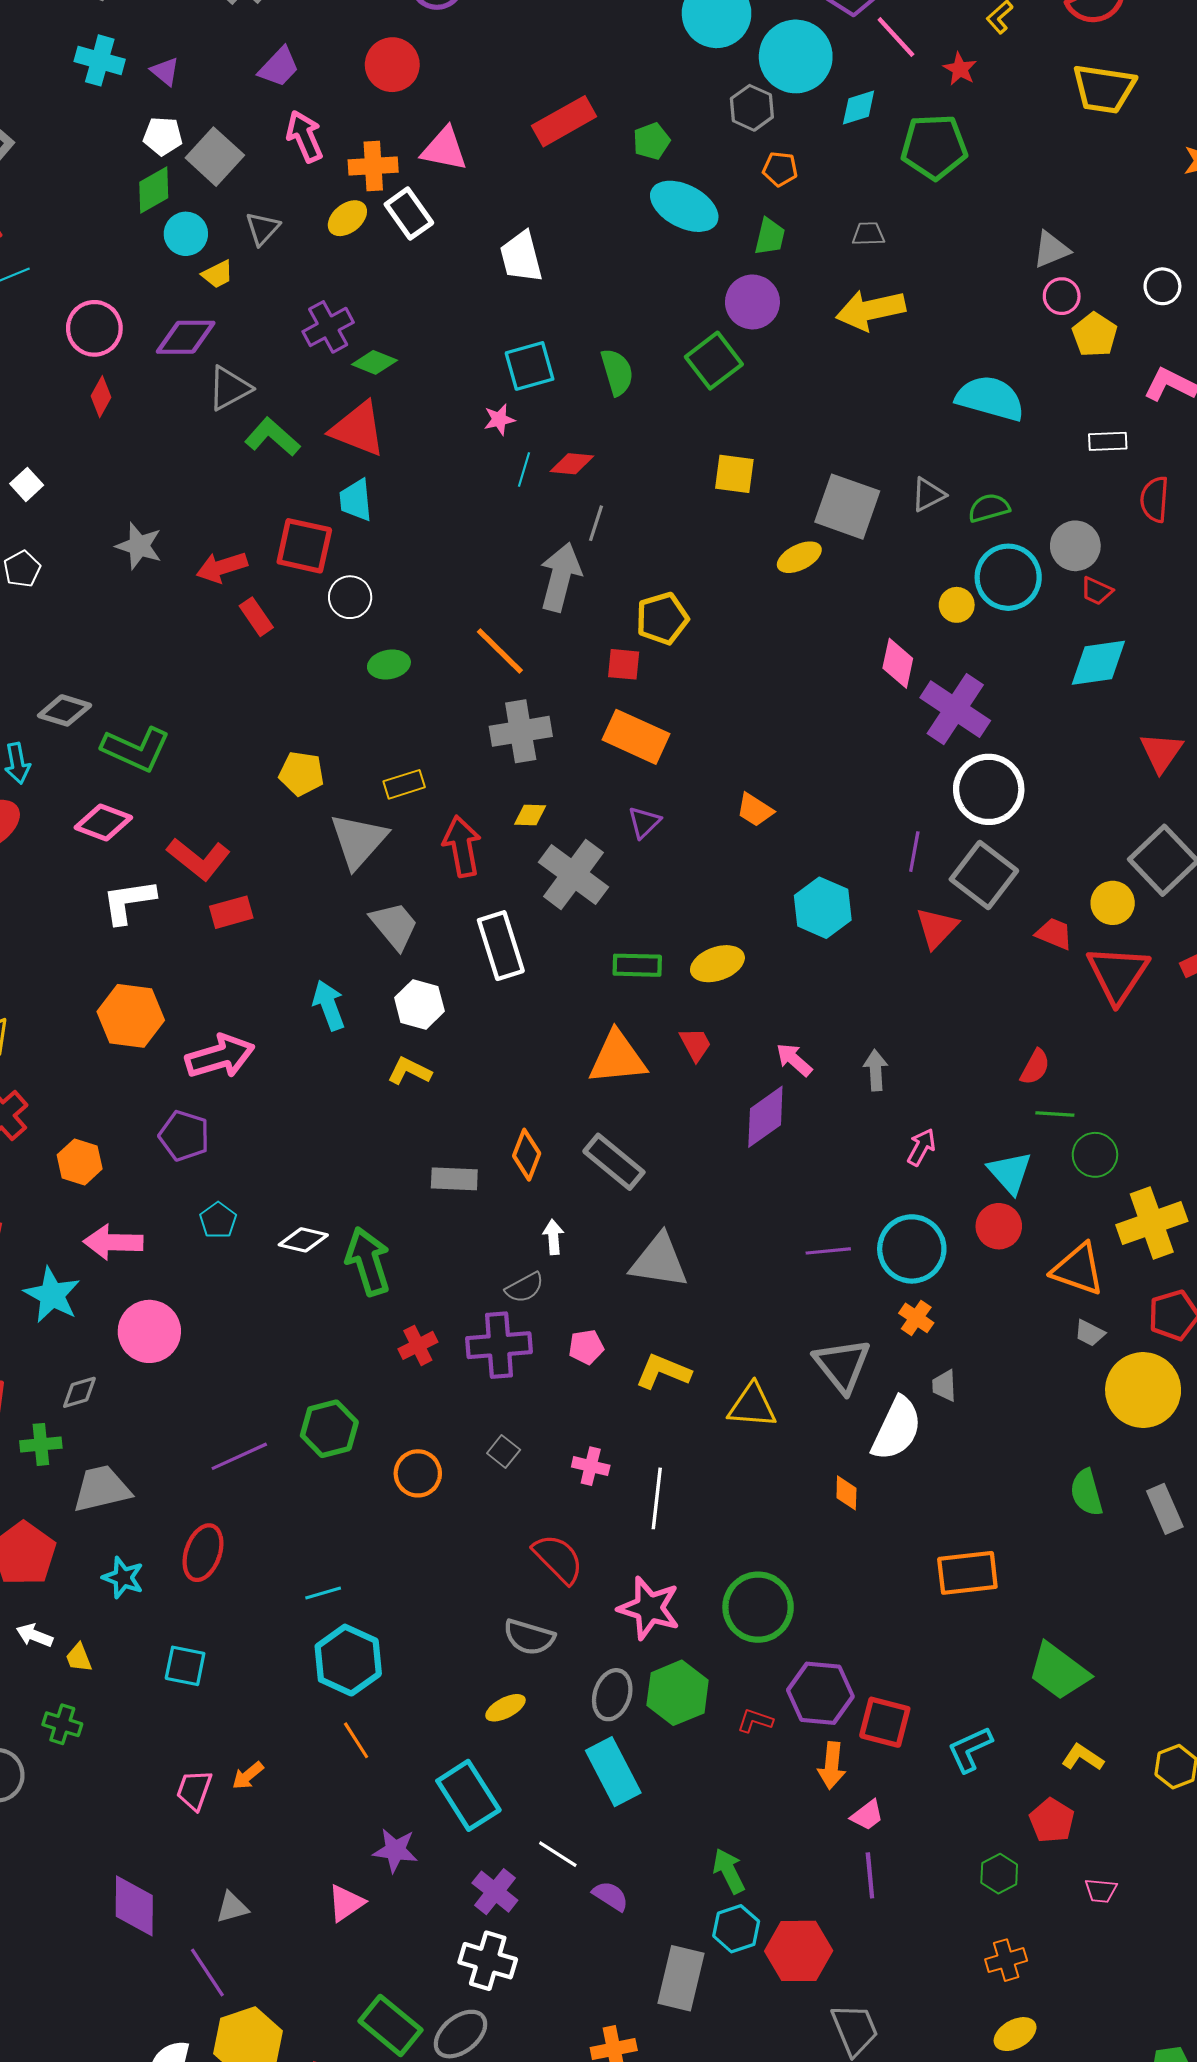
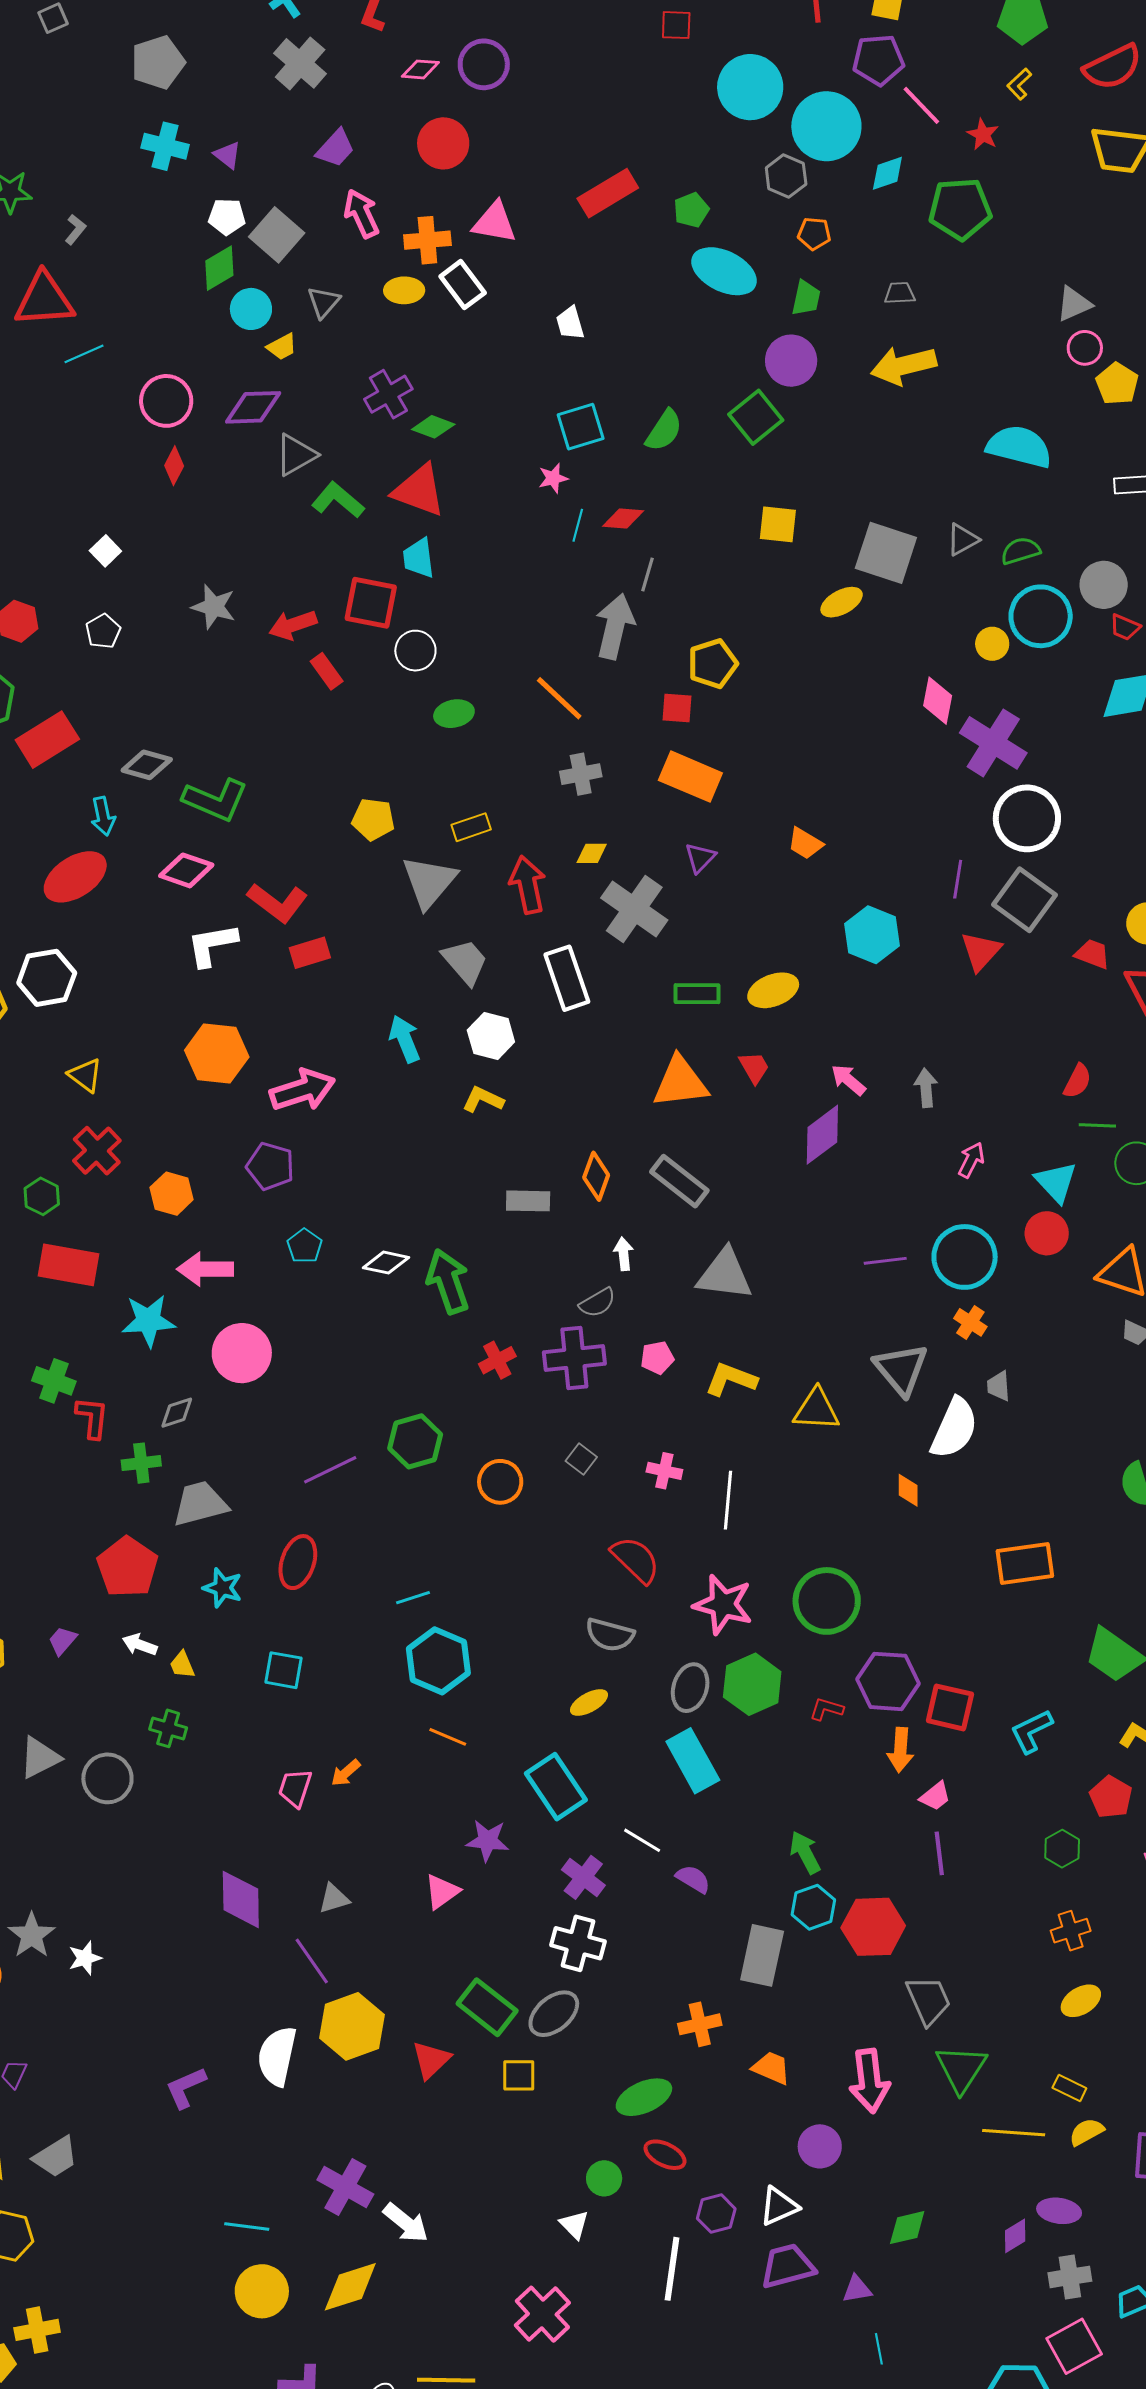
yellow ellipse: (347, 218) -> (404, 290), turned 39
white trapezoid: (521, 257) -> (570, 323), size x0.7
green semicircle: (617, 372) -> (664, 430), turned 51
gray cross: (521, 731) -> (581, 774), size x0.7
cyan star: (52, 1295) -> (148, 1321), turned -30
orange line: (356, 1740) -> (448, 1737), turned -33

